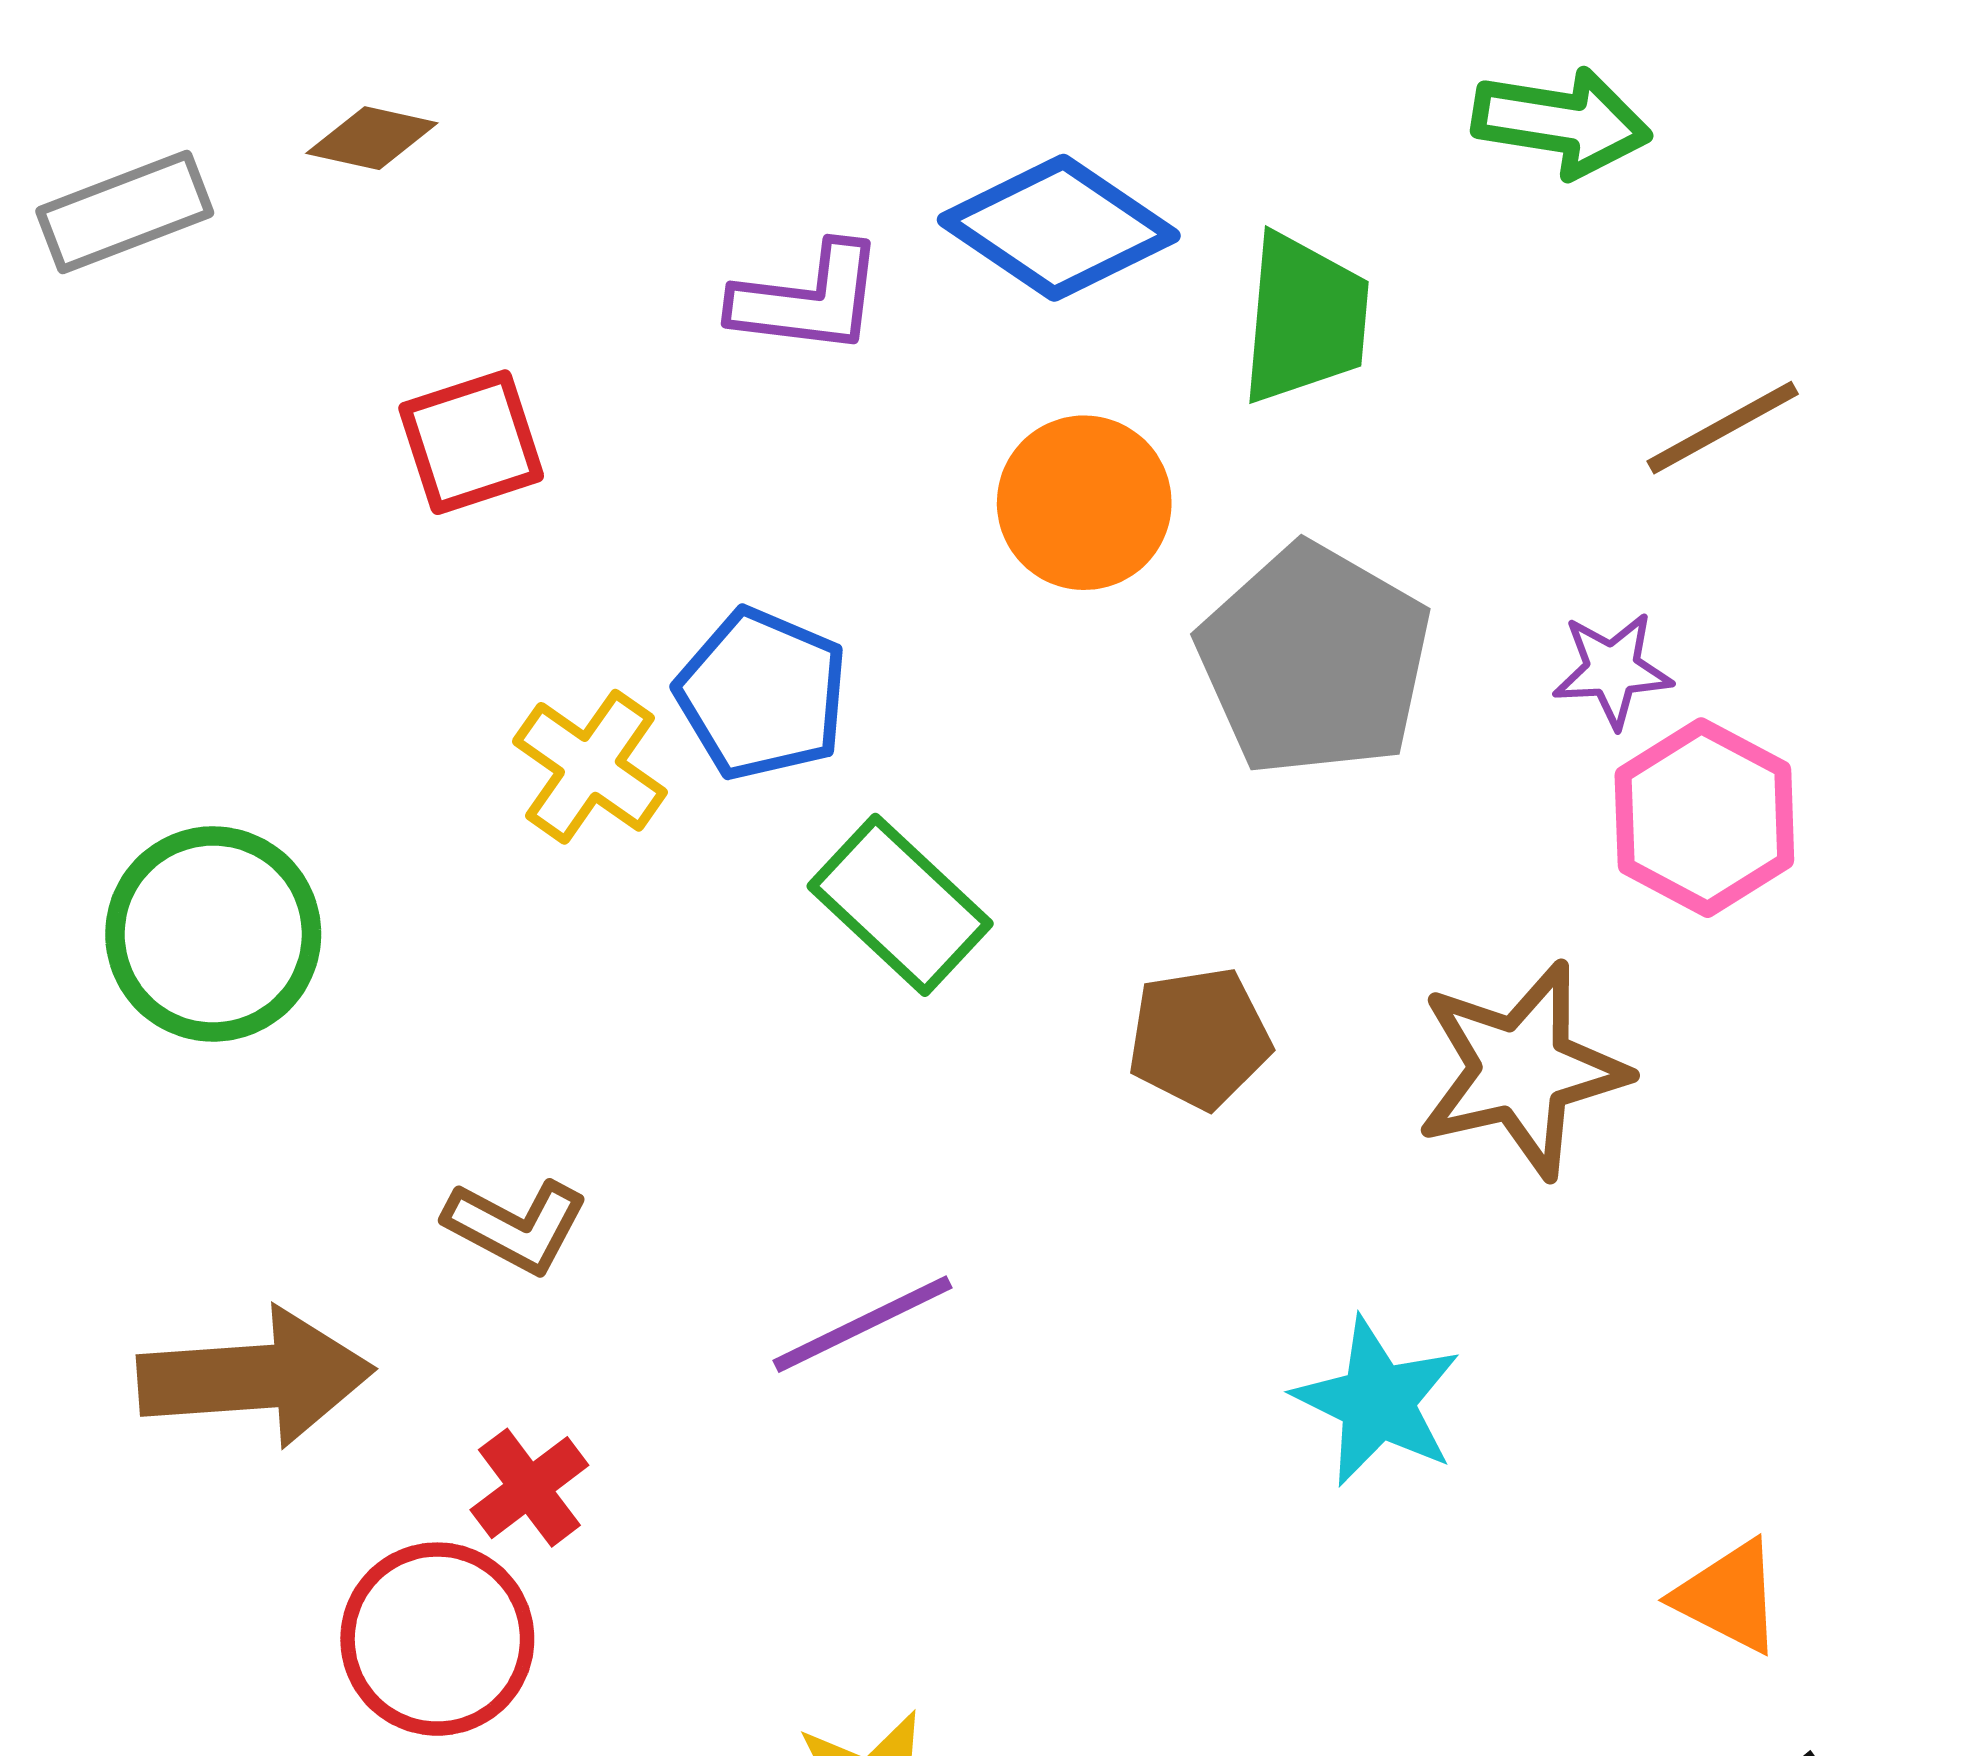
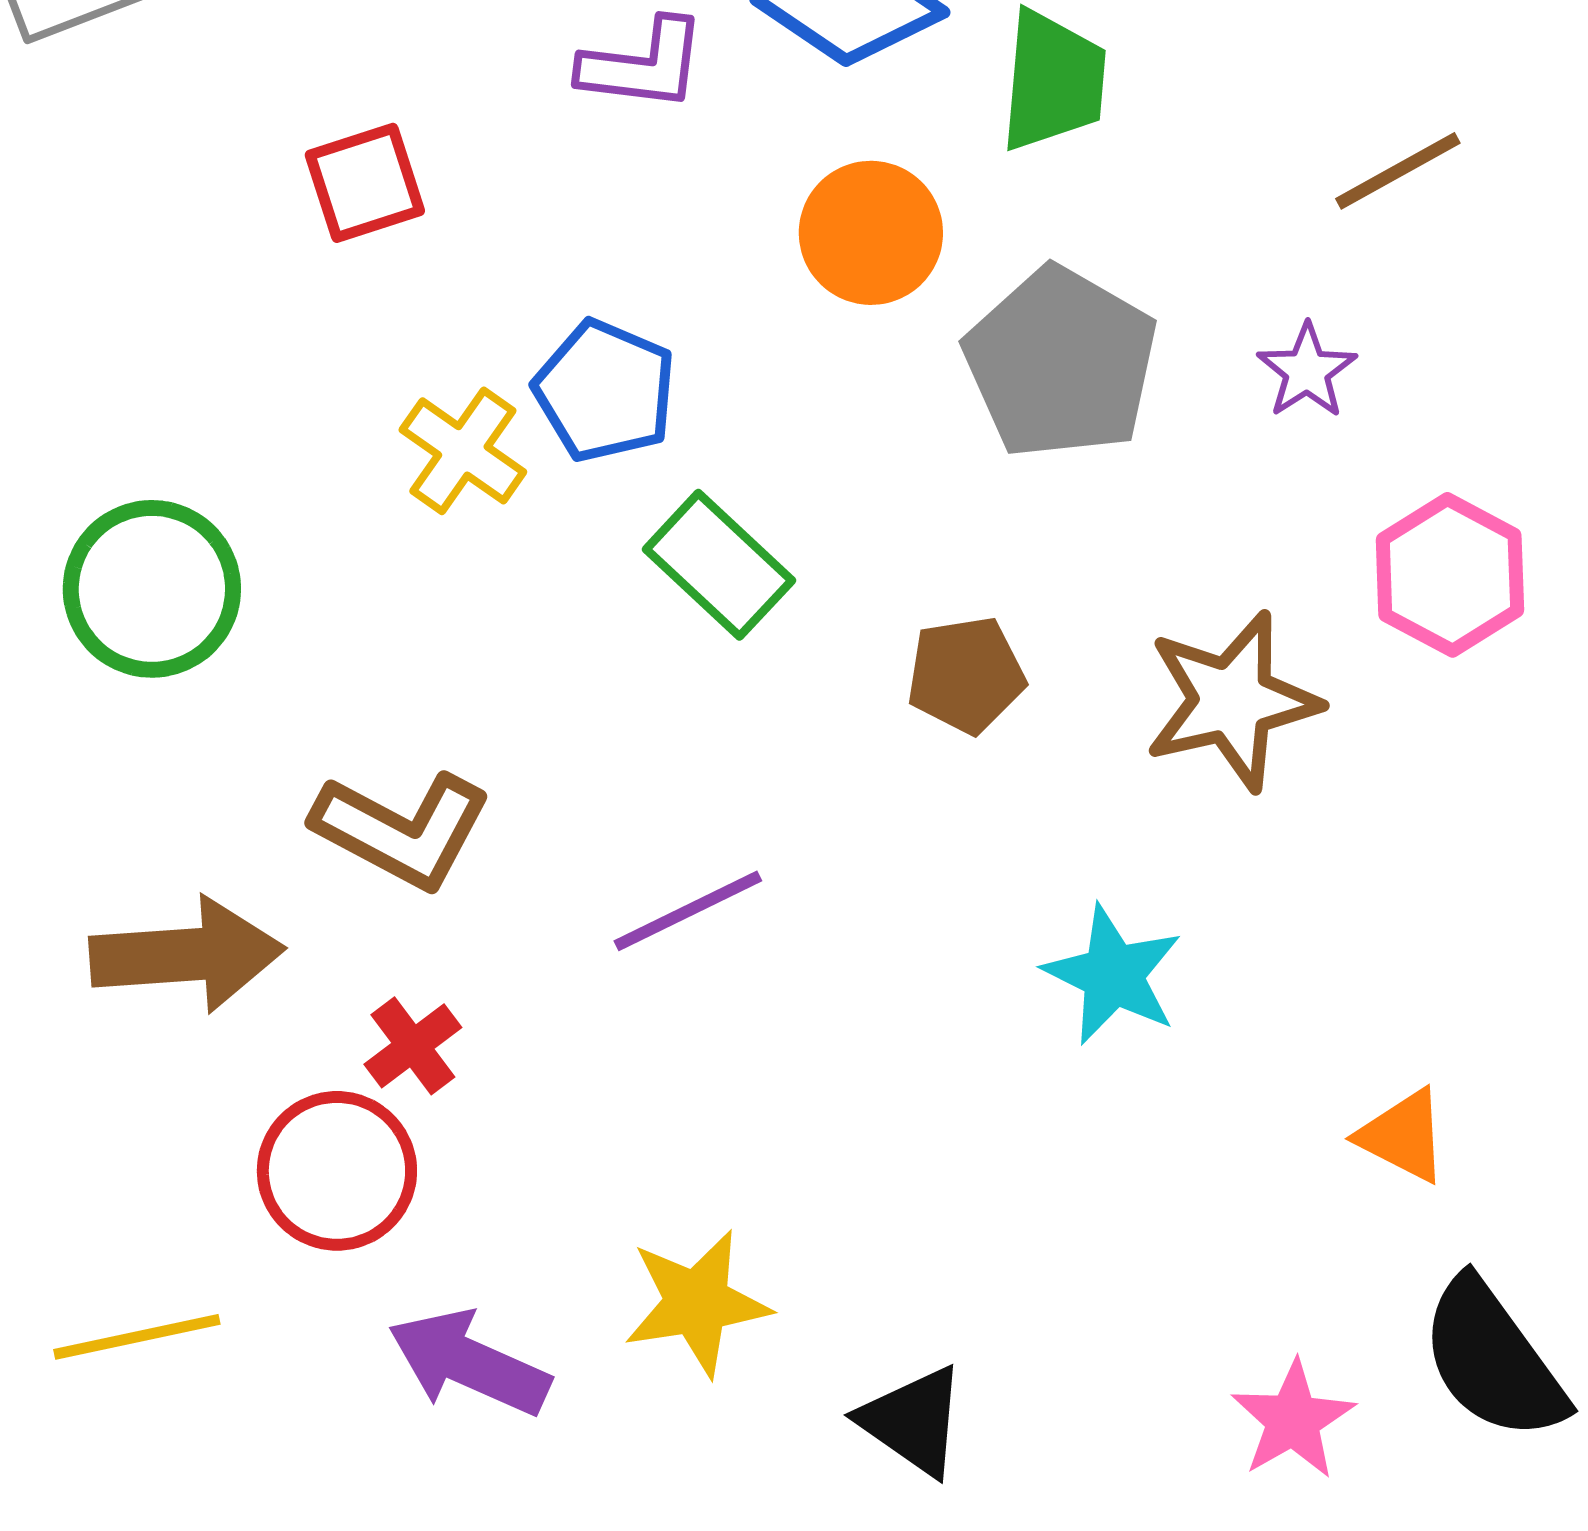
purple star: (1612, 670) -> (1307, 371), turned -30
pink hexagon: (1704, 818) -> (1450, 575), moved
brown L-shape: (516, 1226) -> (402, 830), size x1.5

